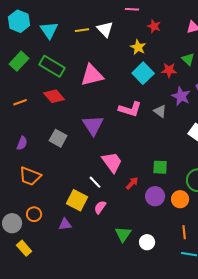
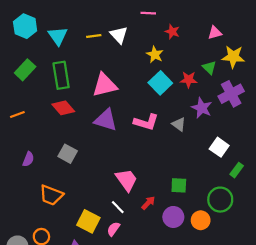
green rectangle: (52, 66) -> (61, 75), turned 50
orange line: (20, 102) -> (17, 114), moved
purple triangle: (93, 125) -> (106, 120), moved, turned -40
orange trapezoid: (30, 176) -> (51, 195), moved
white line: (95, 182) -> (118, 207), moved

